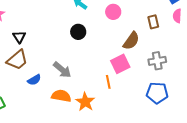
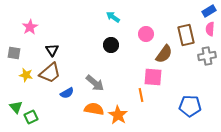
pink circle: (113, 12) -> (146, 34), moved
brown rectangle: (153, 22) -> (186, 35), size x1.5
gray cross: (157, 61) -> (207, 56), moved
pink square: (120, 64) -> (153, 77), turned 30

